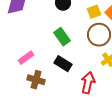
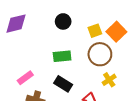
green rectangle: (62, 37) -> (62, 56), turned -60

